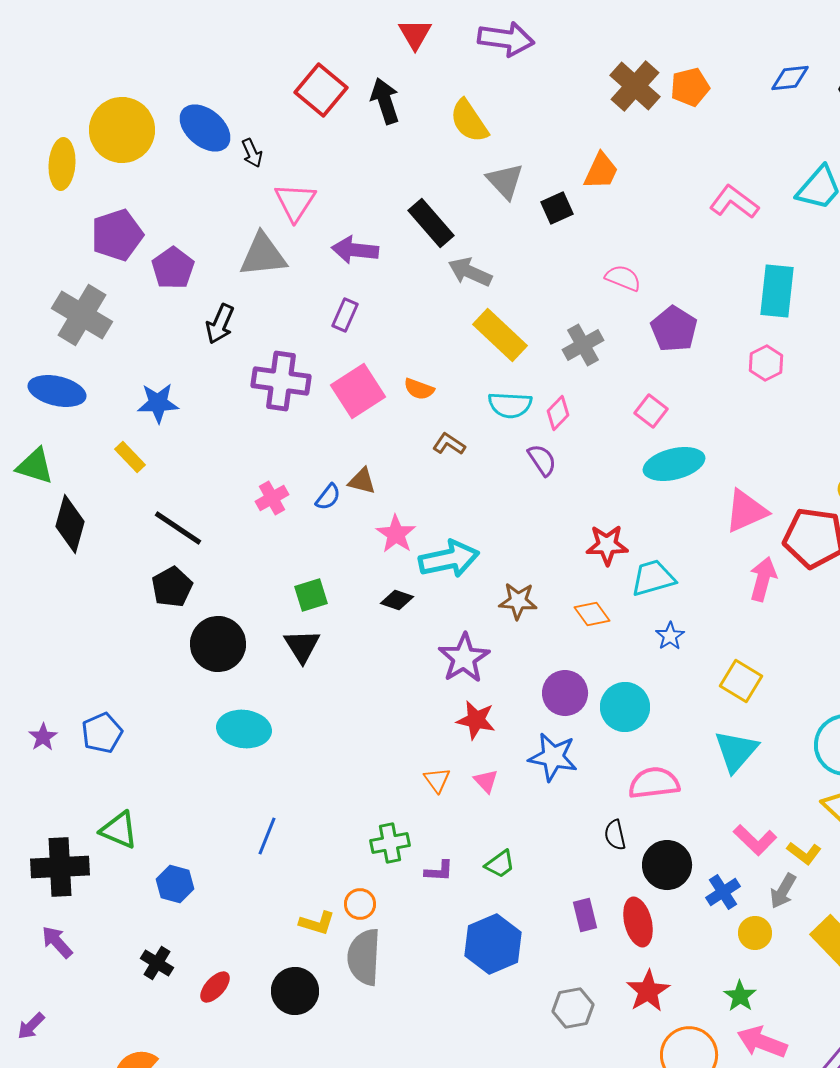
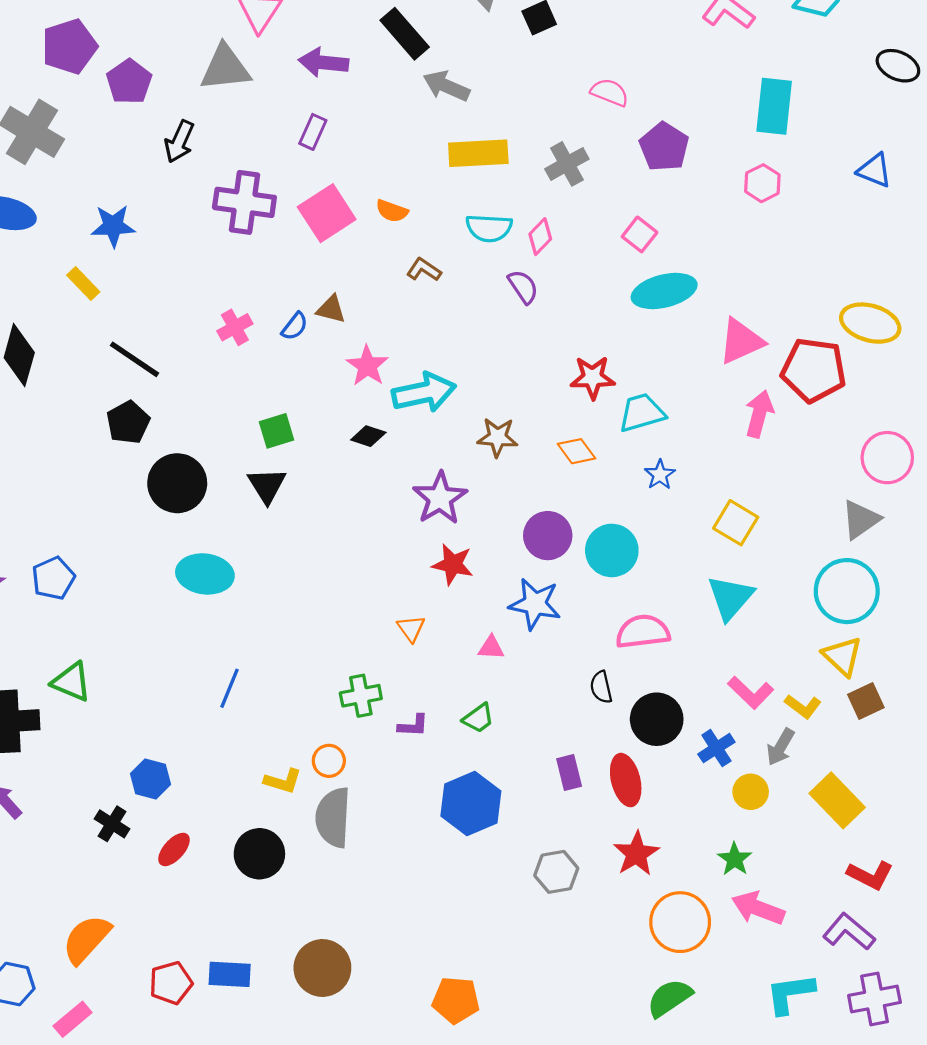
yellow rectangle: (500, 335) -> (478, 153), turned -46
pink triangle: (486, 781) -> (491, 648), moved, turned -44
blue hexagon: (175, 884) -> (151, 779), moved

